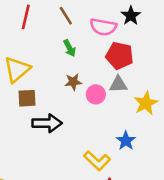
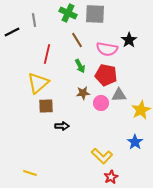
red line: (26, 17) -> (47, 54), moved
red pentagon: (120, 56) -> (106, 75), moved
black arrow: (47, 123) -> (62, 126), size x0.6
blue star: (126, 141) -> (135, 142), moved

